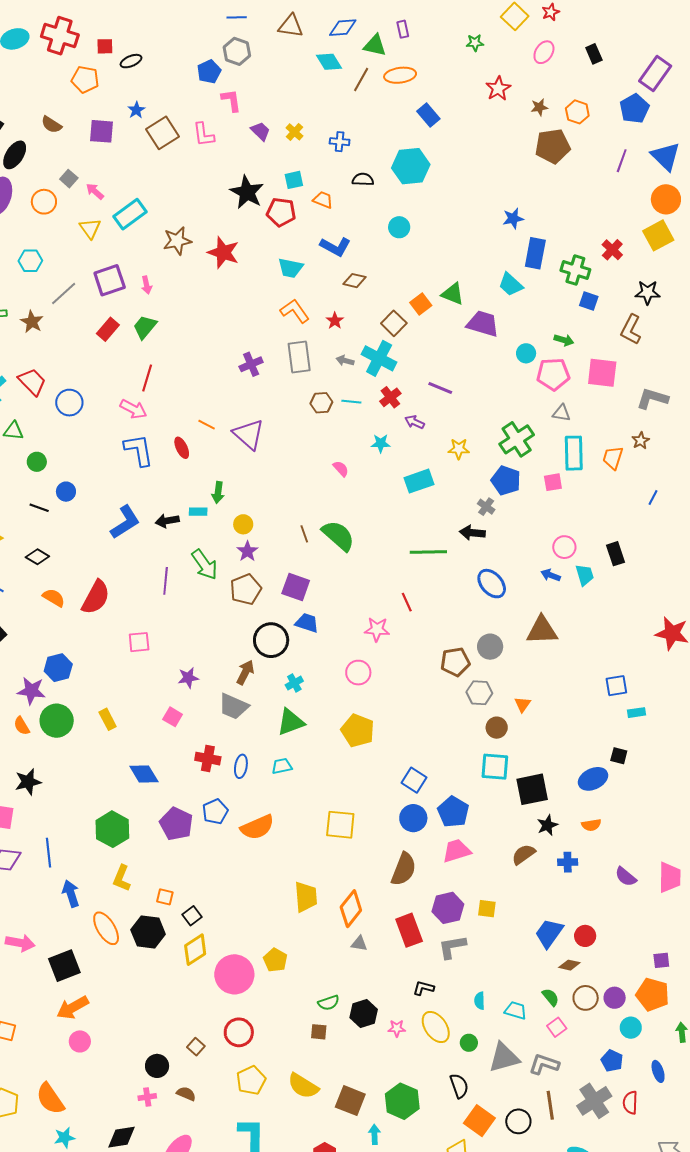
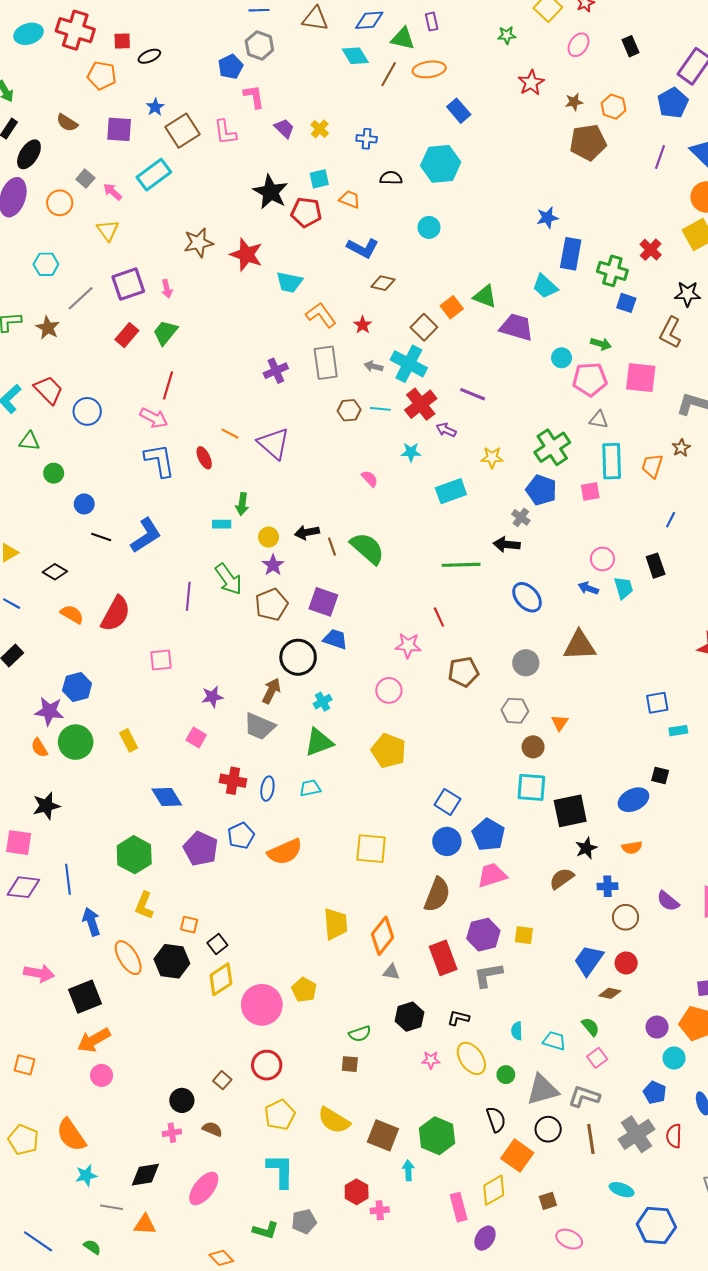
cyan rectangle: (130, 214) -> (154, 175), moved
cyan trapezoid: (290, 268) -> (289, 282), moved
red cross: (390, 397) -> (421, 404), size x1.4
blue line: (653, 497) -> (671, 520), moved
black line: (39, 508) -> (101, 537), moved
black arrow: (167, 521) -> (307, 532), moved
brown pentagon: (455, 662) -> (464, 672), moved
brown circle: (586, 998) -> (626, 917), moved
black hexagon: (364, 1013) -> (410, 1017), moved
black circle: (518, 1121) -> (548, 1129), moved

